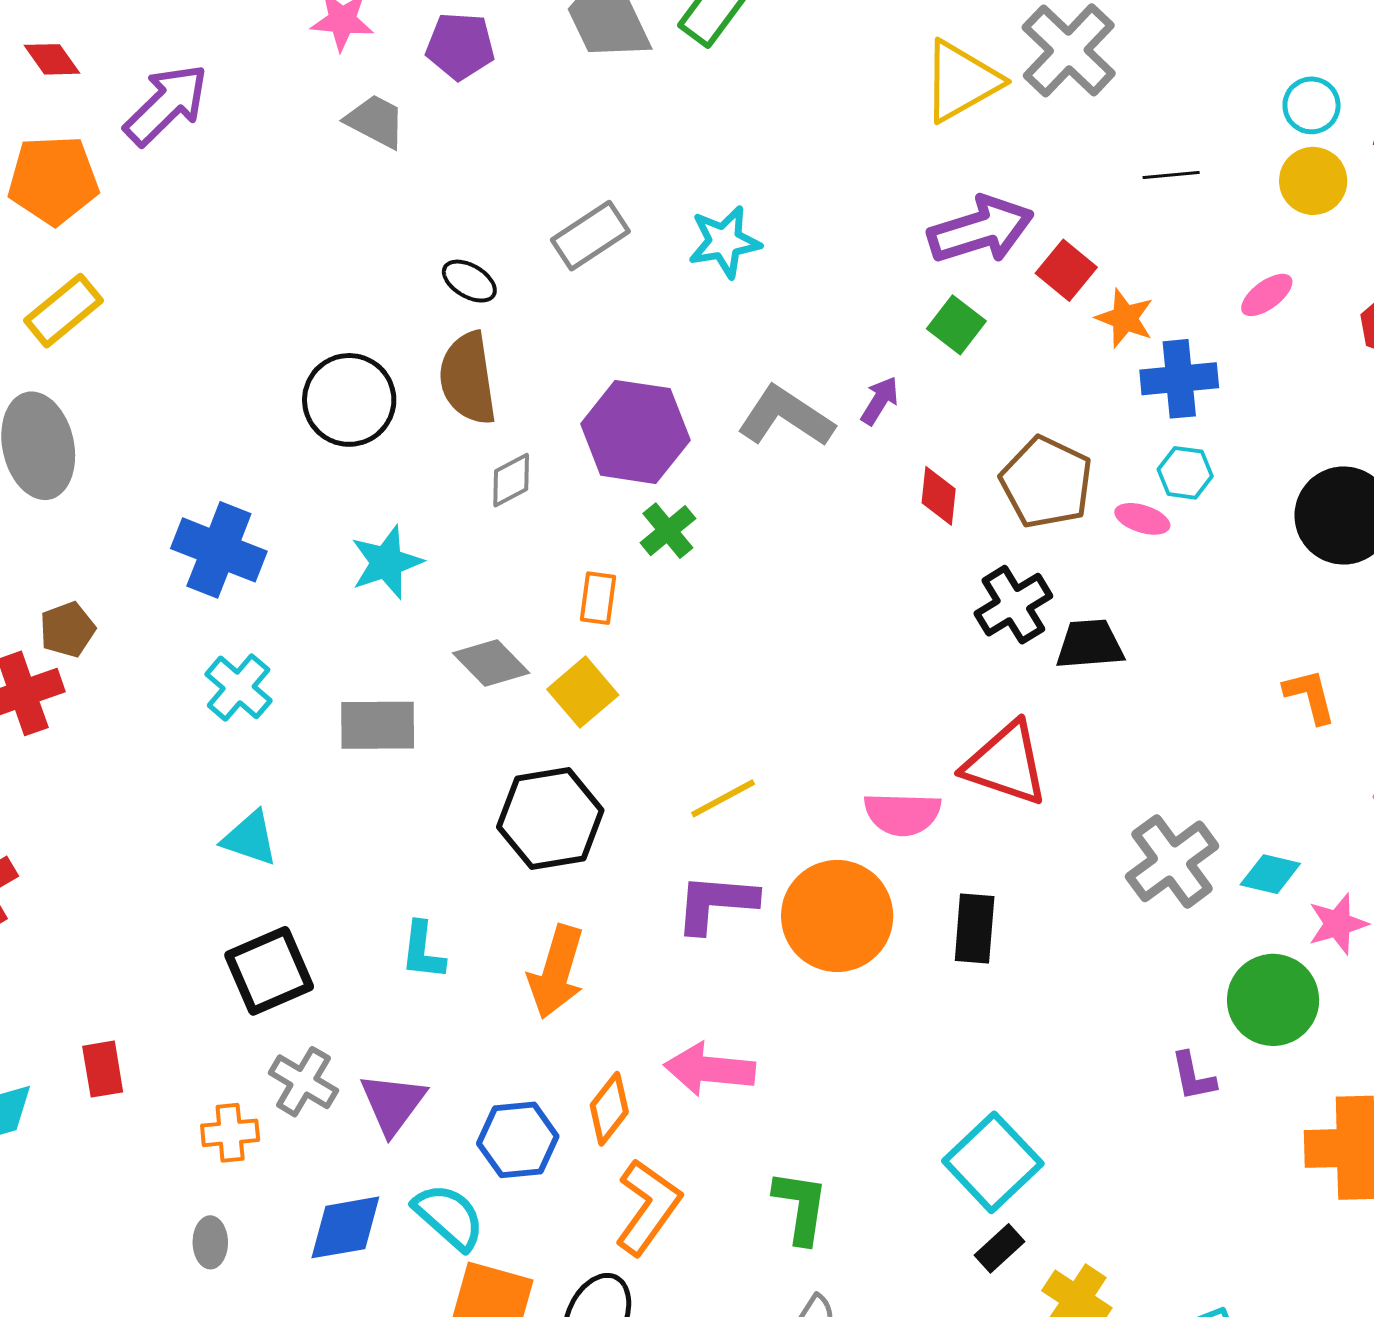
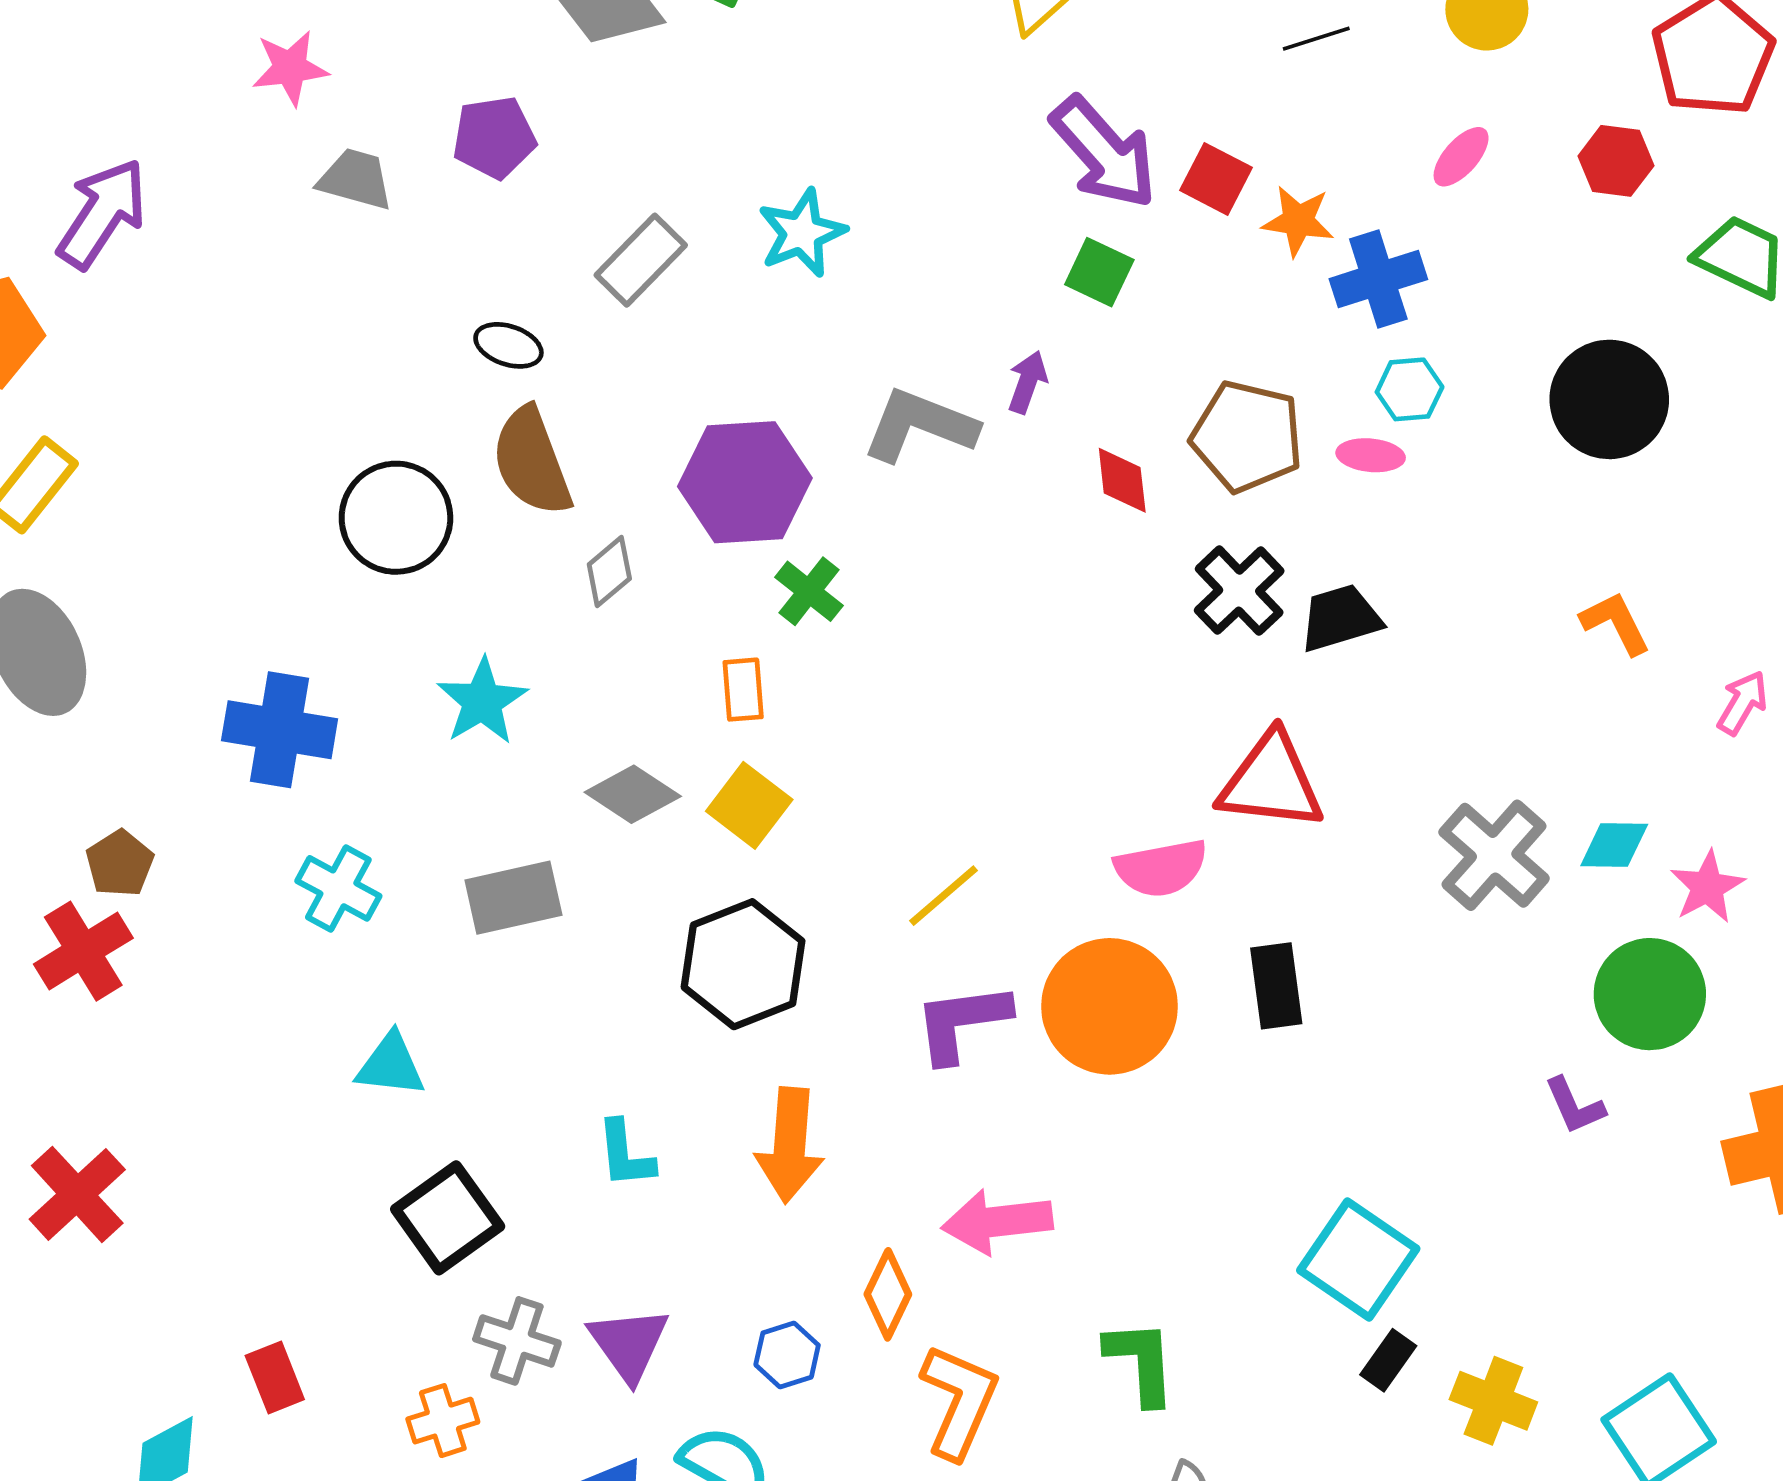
purple pentagon: (460, 46) -> (494, 137), moved
purple arrow: (981, 230) -> (1104, 153), turned 78
blue hexagon: (518, 1140) -> (787, 1355), size x0.7

